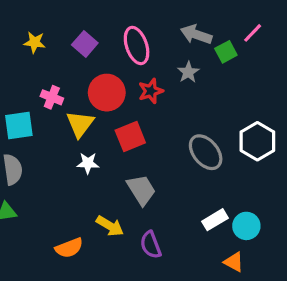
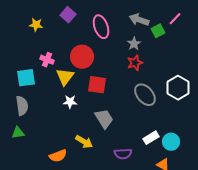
purple square: (85, 44) -> (68, 15), moved
red star: (151, 91) -> (135, 63), moved
red square: (130, 136) -> (97, 85), turned 30
purple semicircle: (151, 245) -> (123, 154), moved, turned -72

